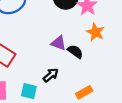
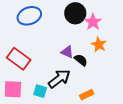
black arrow: (51, 75) -> (59, 79), size x1.6

